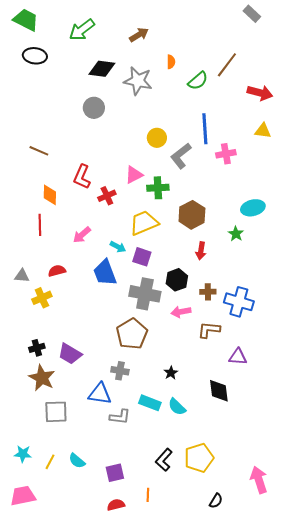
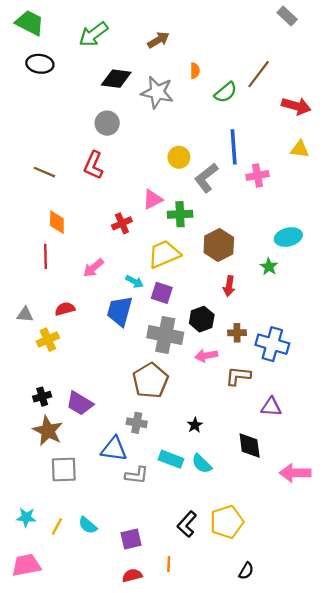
red L-shape: (82, 177) -> (93, 165), moved
blue trapezoid: (105, 273) -> (120, 311), turned 36
pink arrow: (259, 480) -> (295, 473), moved, turned -72

